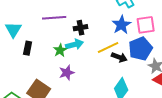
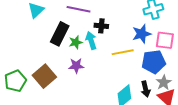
cyan arrow: (74, 44) -> (91, 40), turned -108
black rectangle: (28, 48) -> (60, 34), moved, size x1.6
black arrow: (119, 57) -> (146, 89), moved, turned 42

